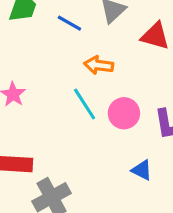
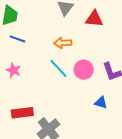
blue line: (69, 23) -> (17, 39), moved

